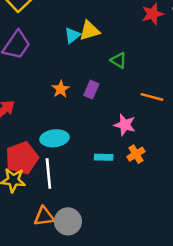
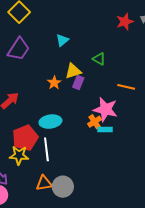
yellow triangle: (89, 31) -> (73, 71), moved
pink star: (125, 125) -> (105, 109), size x1.4
orange cross: (136, 154) -> (95, 122), moved
cyan rectangle: (104, 157) -> (105, 129), moved

